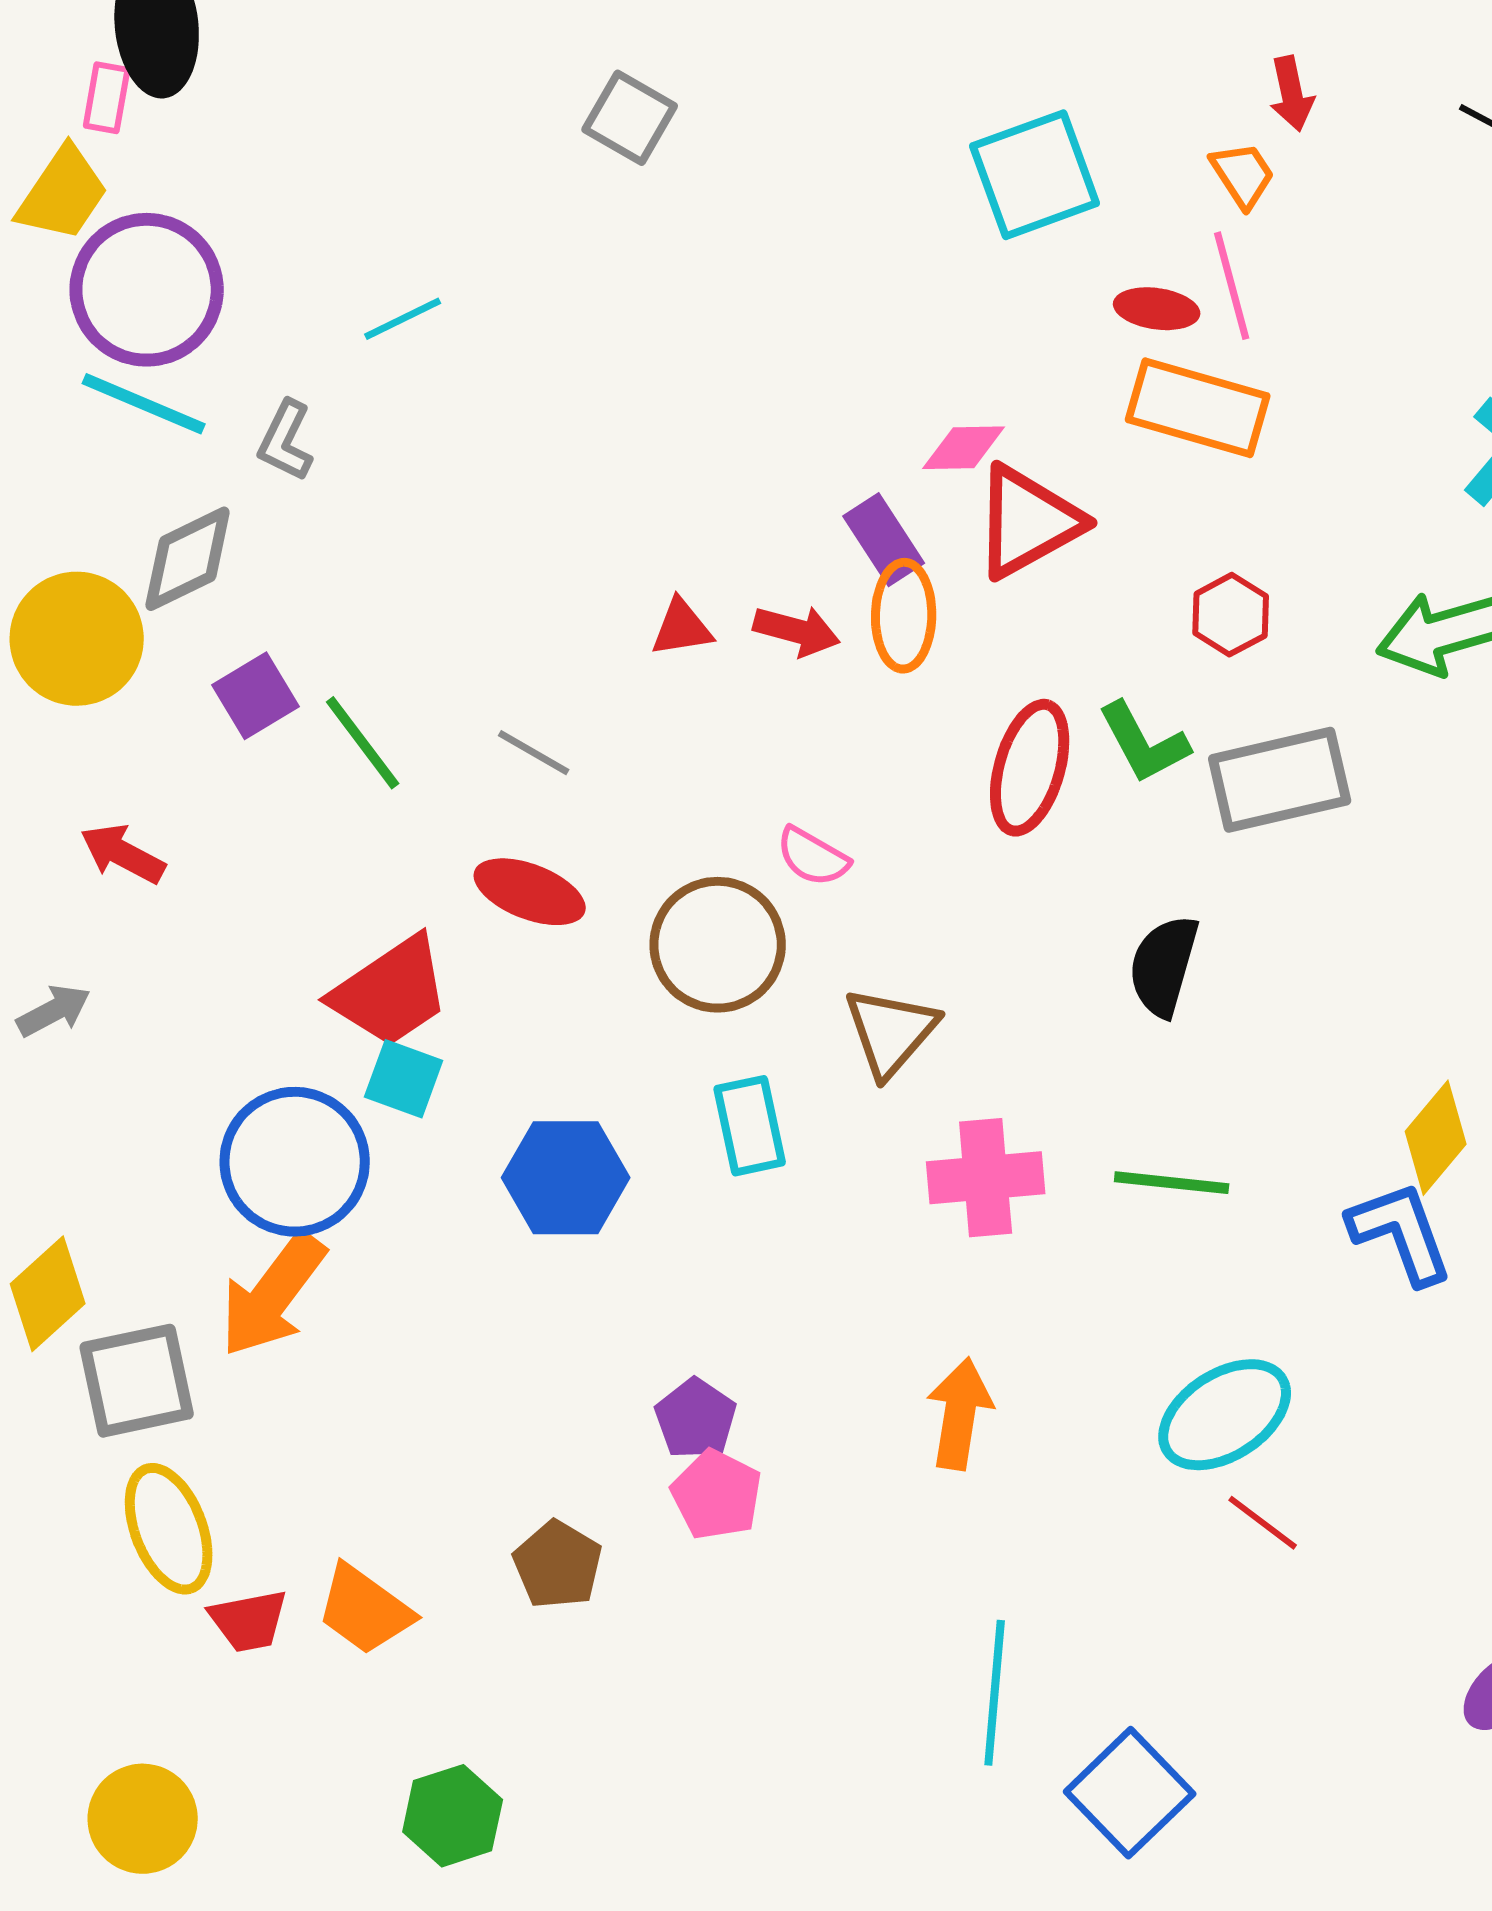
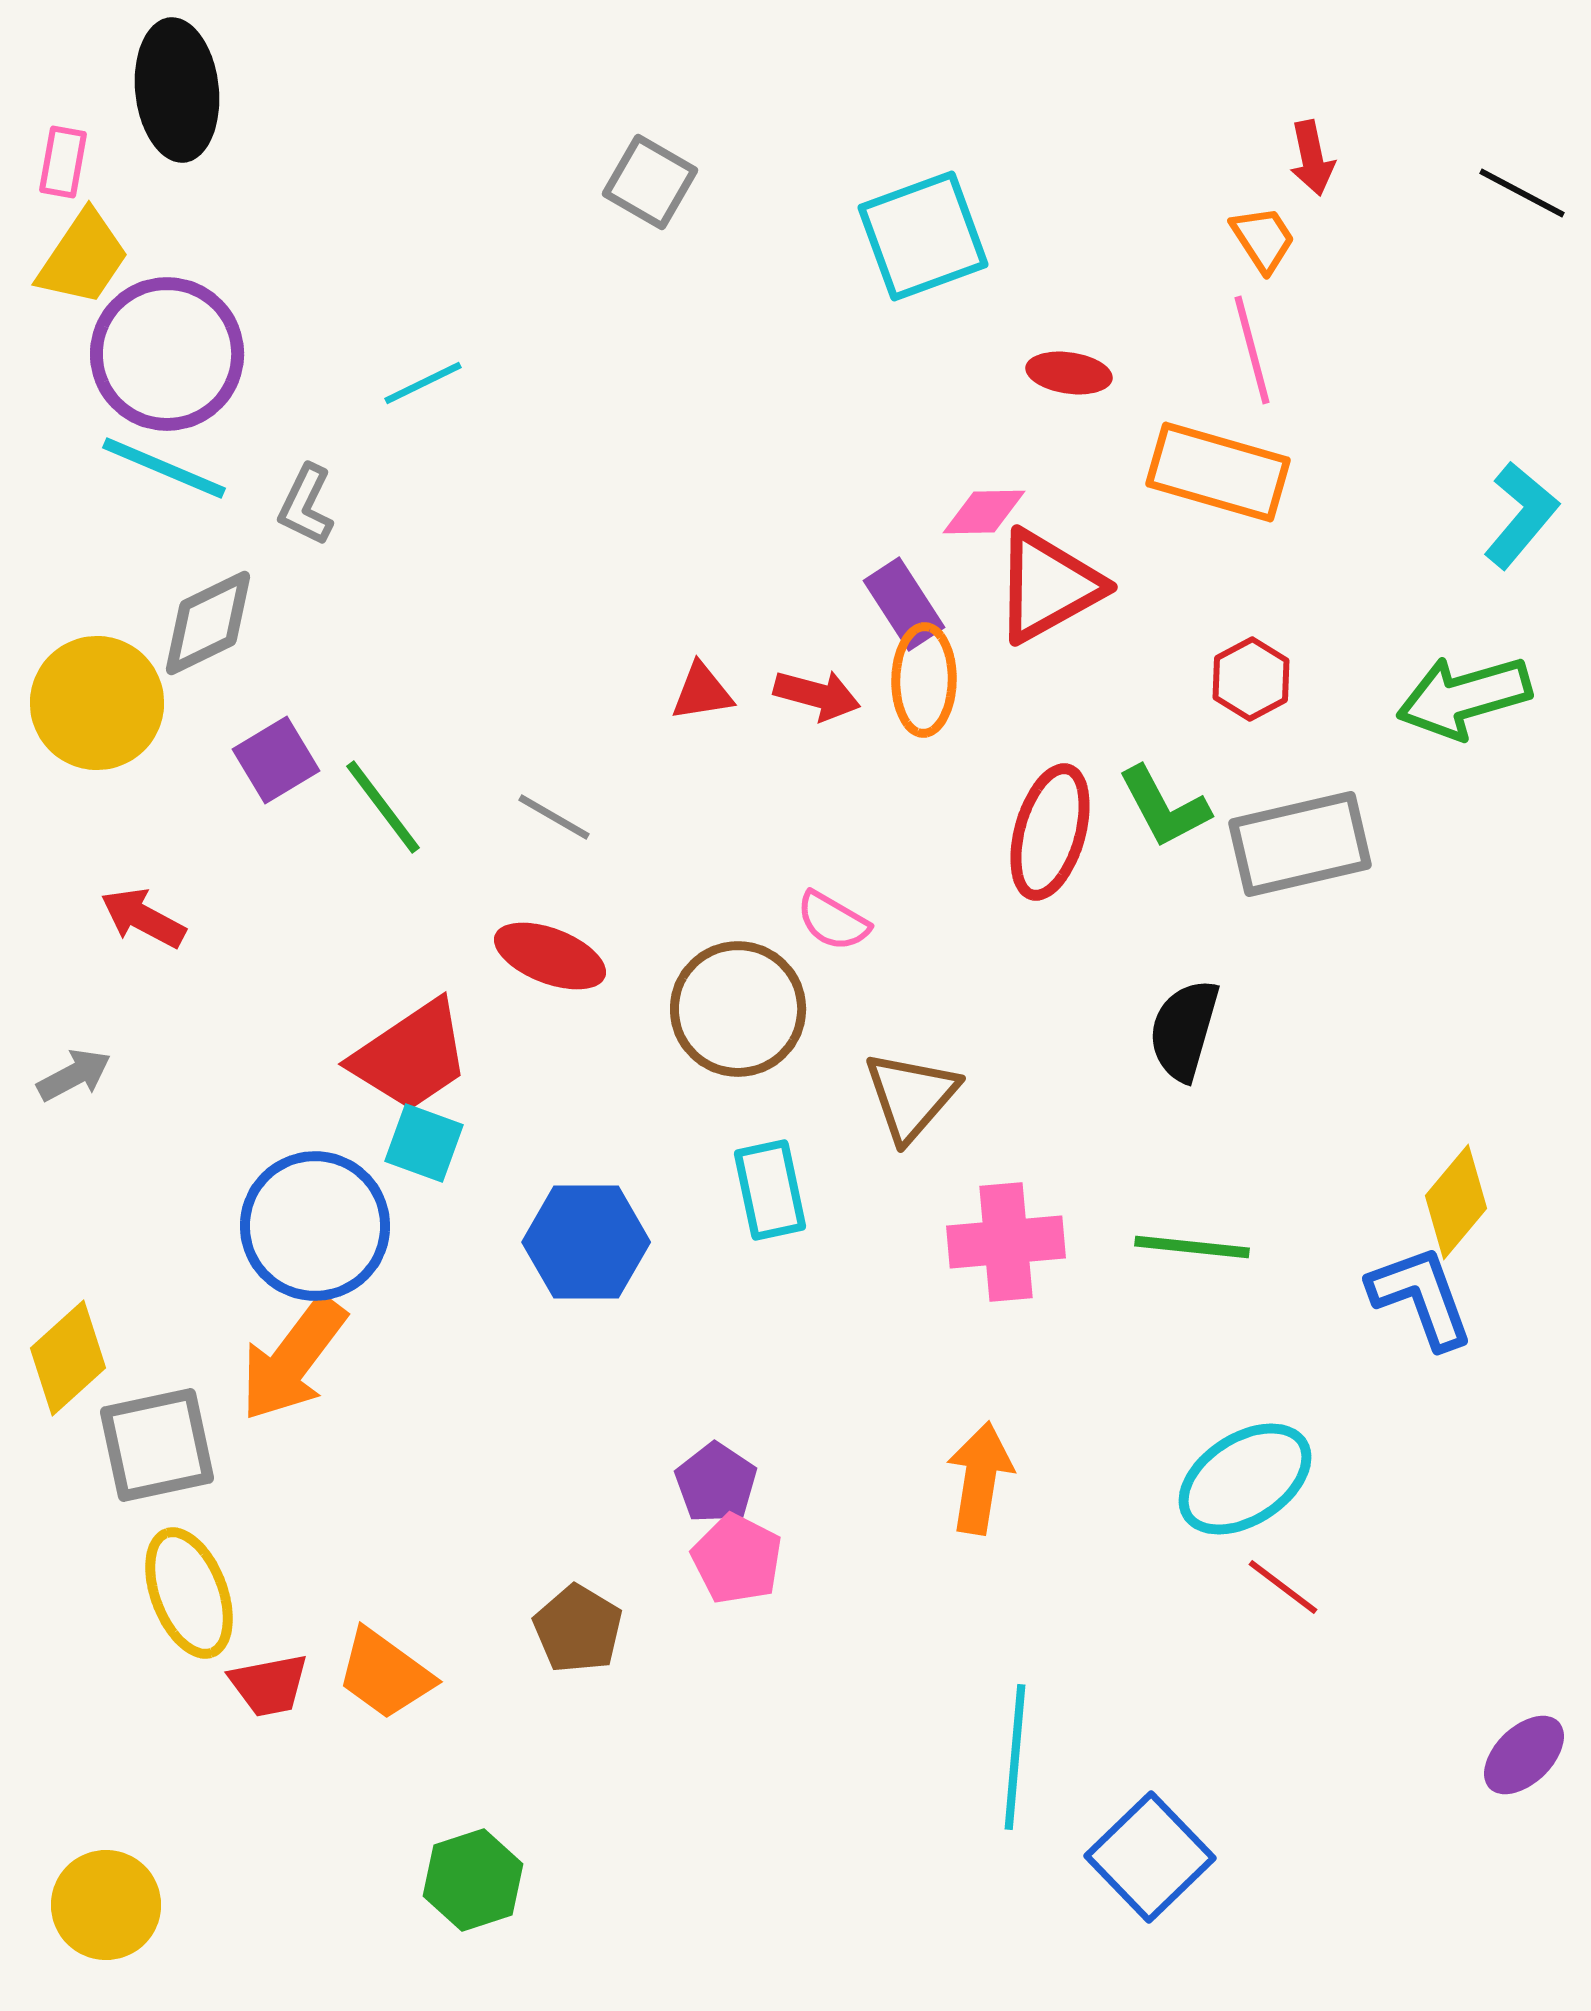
pink rectangle: (107, 98) -> (63, 162), moved
cyan square: (1035, 175) -> (923, 236), moved
red ellipse: (1157, 309) -> (1069, 373), moved
yellow circle: (143, 1819) -> (106, 1905), moved

